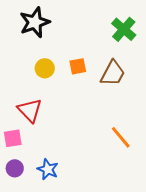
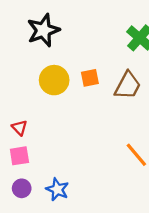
yellow circle: (45, 68) -> (54, 80), size x1.4
red triangle: (30, 110) -> (19, 128), moved, size x0.6

